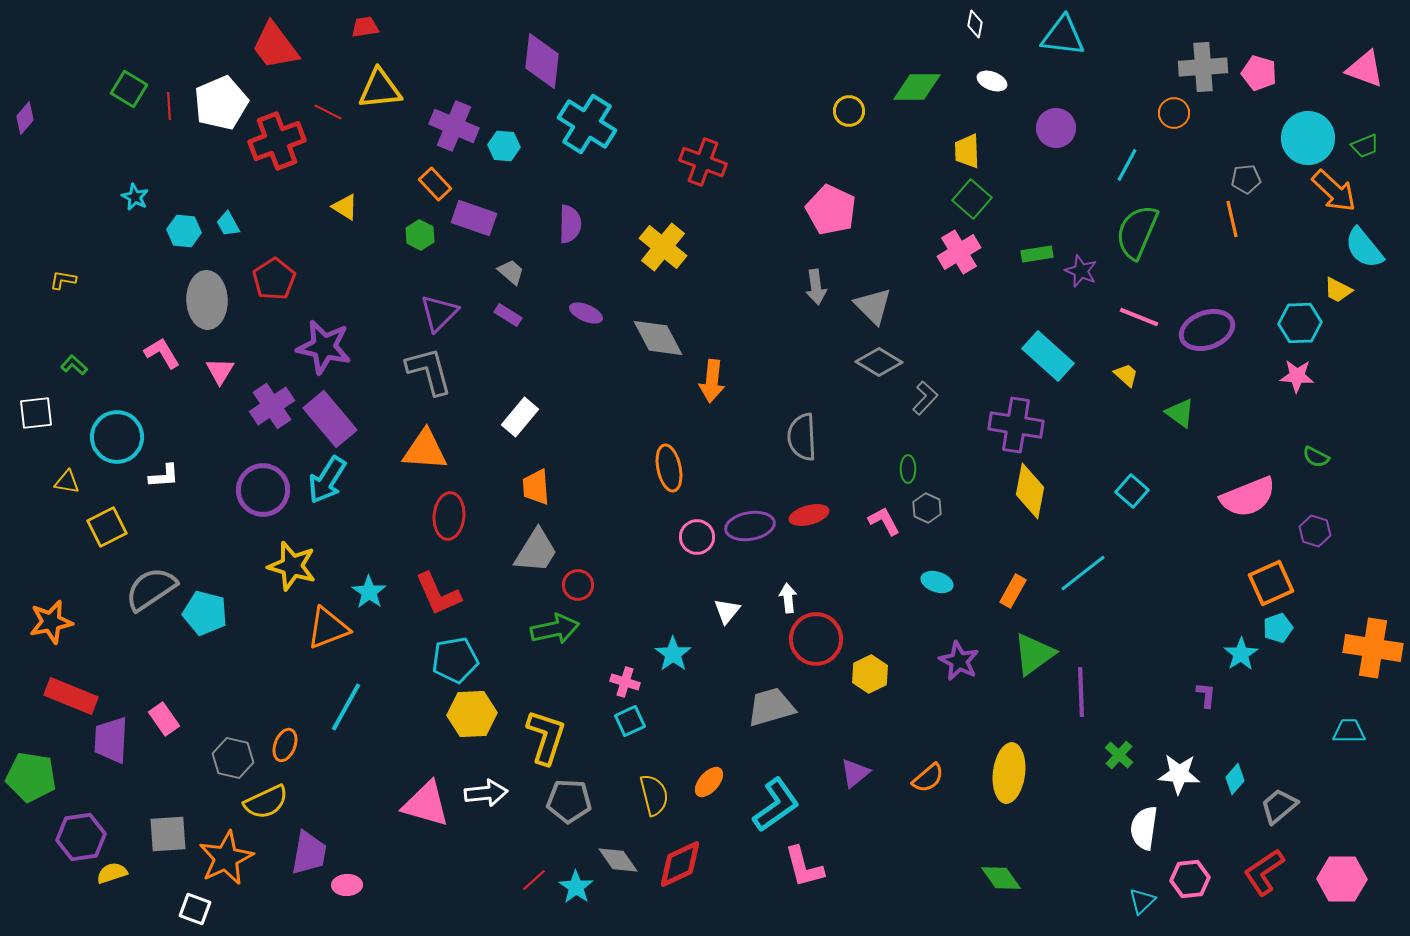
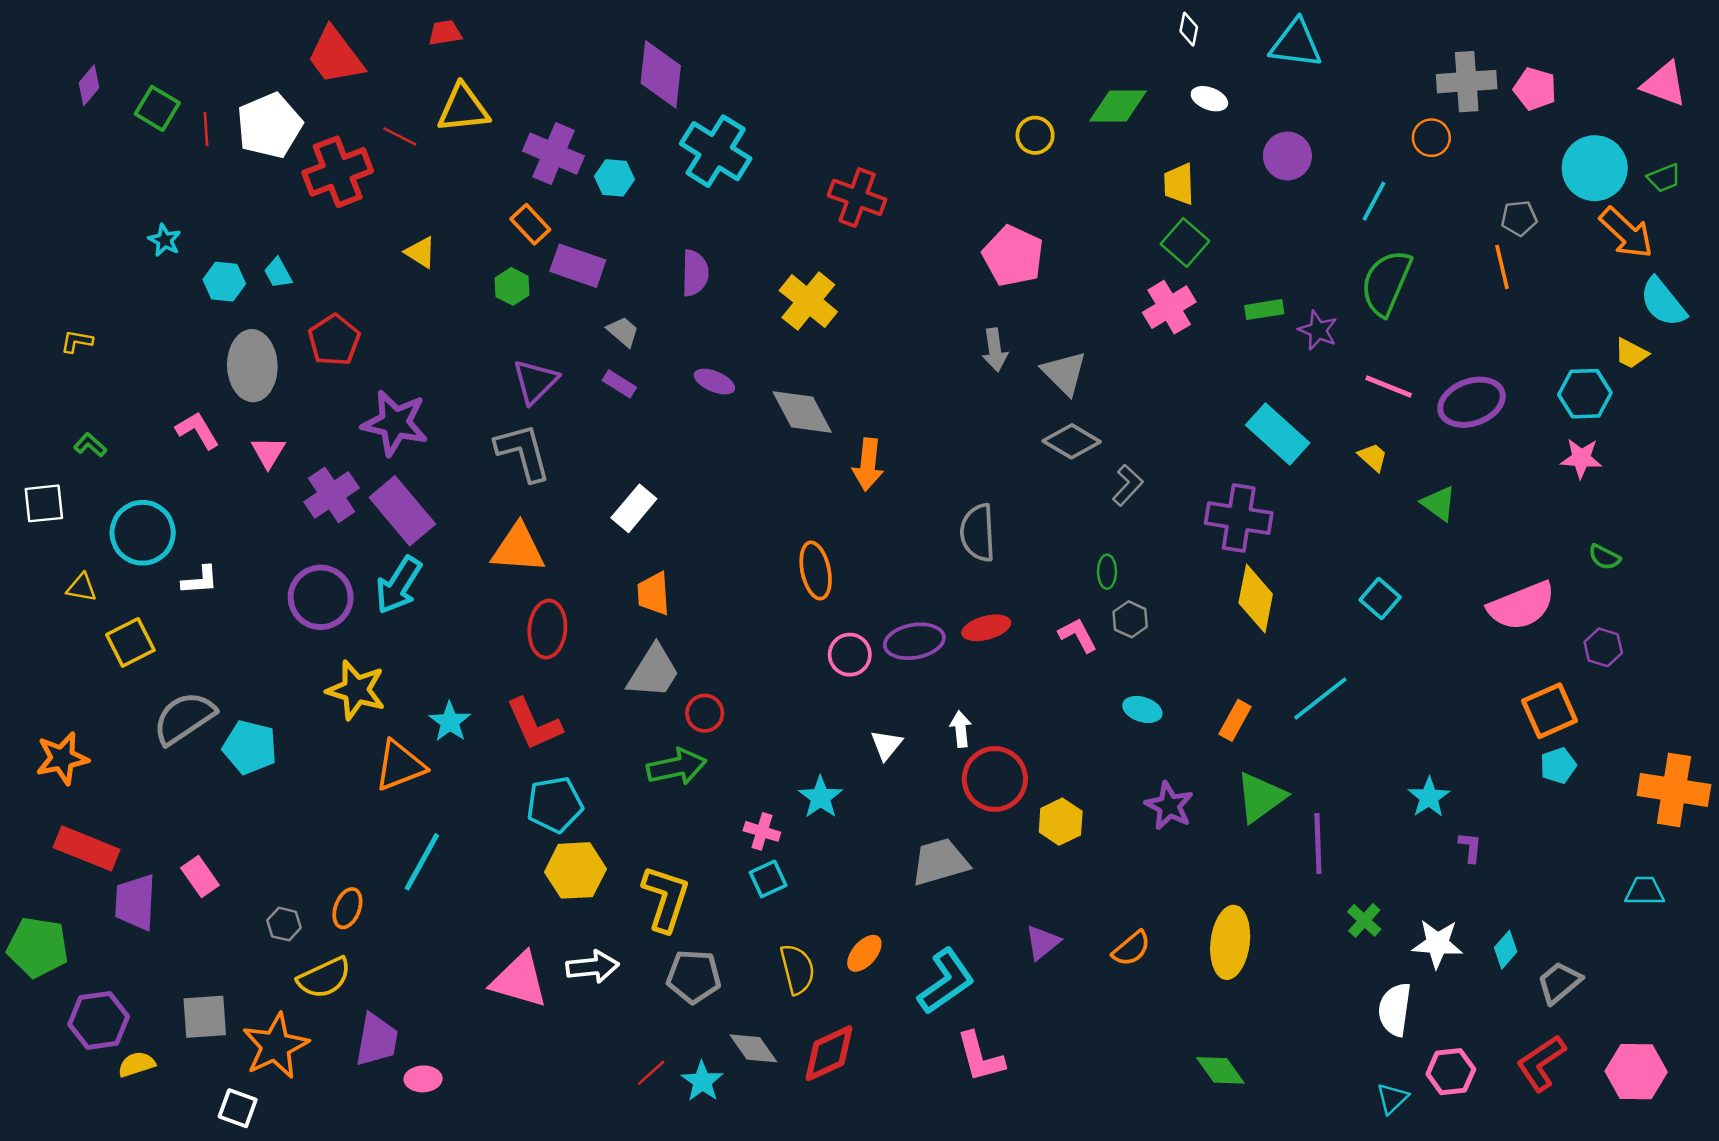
purple diamond: (25, 118) -> (89, 85), moved
cyan star: (1241, 654) -> (1429, 797), moved
gray hexagon: (233, 758) -> (284, 924), size x0.7

